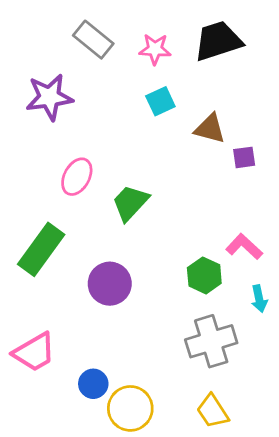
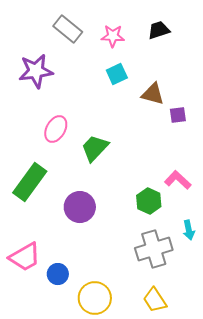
black trapezoid: (218, 41) -> (159, 30), size x0.6
cyan arrow: (259, 299) -> (189, 230), moved
blue circle: (93, 384) -> (58, 274), moved

